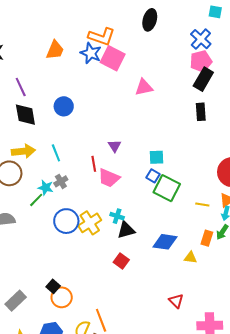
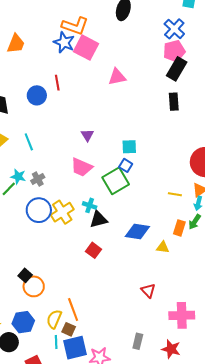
orange trapezoid: (55, 50) -> (16, 44), moved
red line: (94, 164) -> (57, 83), moved
gray cross: (61, 181) -> (38, 179), moved
green square: (167, 188) -> (116, 181), moved, turned 32

